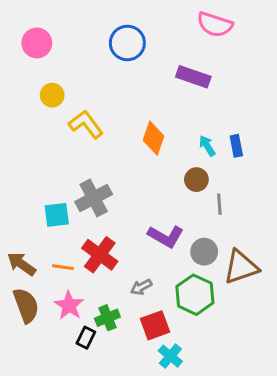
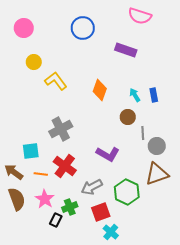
cyan square: (57, 215) -> (31, 151), moved
gray circle: (204, 252) -> (157, 146), moved
gray arrow: (141, 287) -> (92, 187), size x1.5

